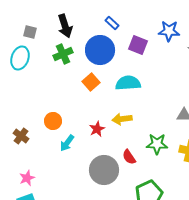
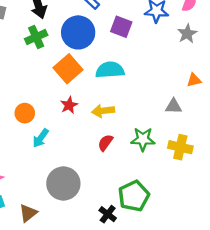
orange square: (91, 82) -> (68, 69), size x1.4
red star: (97, 129) -> (69, 105), moved
red semicircle: (129, 157) -> (105, 143), moved, turned 70
gray circle: (104, 170) -> (63, 183), moved

